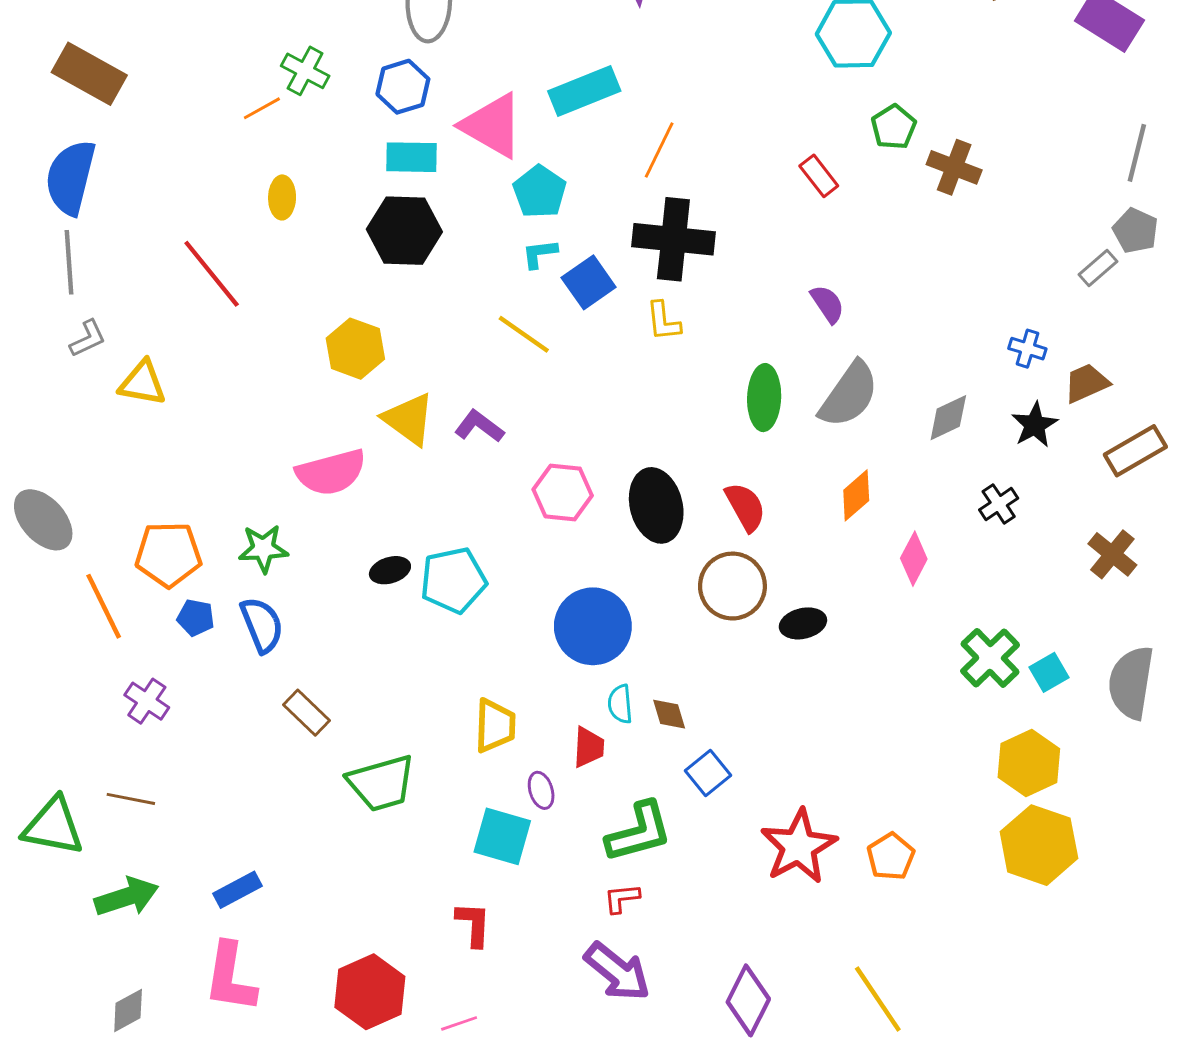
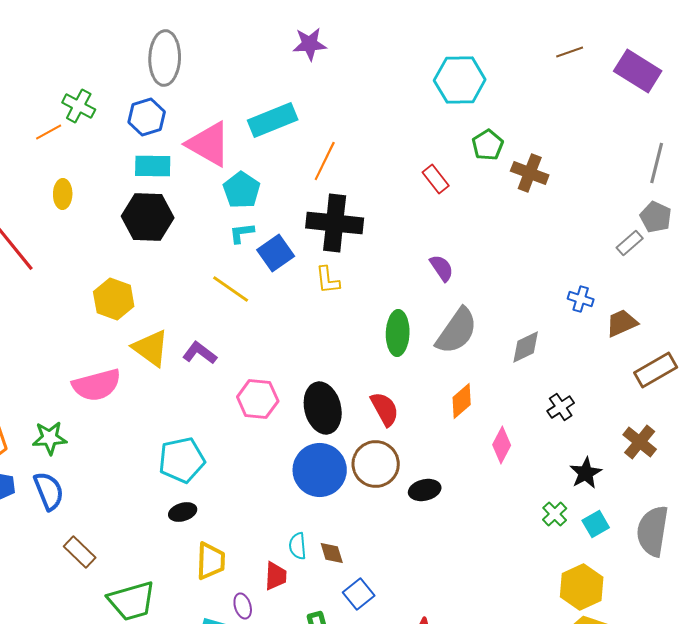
black star: (1035, 425) -> (586, 473), moved
black ellipse: (390, 570) -> (183, 512), moved
blue circle: (593, 626) -> (320, 470), moved
green cross: (990, 658) -> (555, 514), size x0.6

